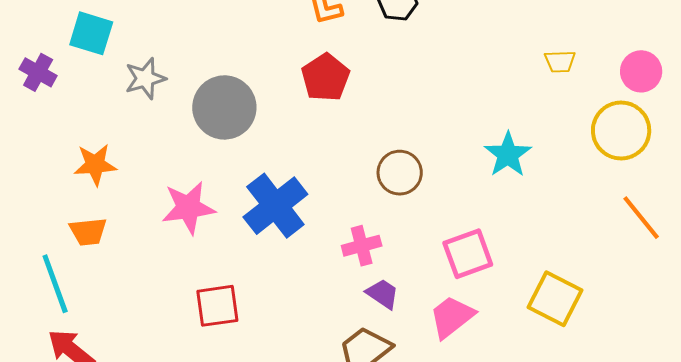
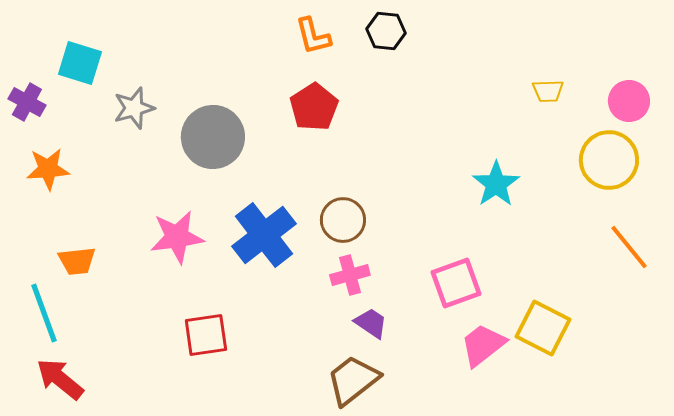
orange star: (95, 165) -> (48, 169), moved
brown circle: (400, 173) -> (343, 220), moved
pink trapezoid: (452, 317) -> (483, 345), moved

